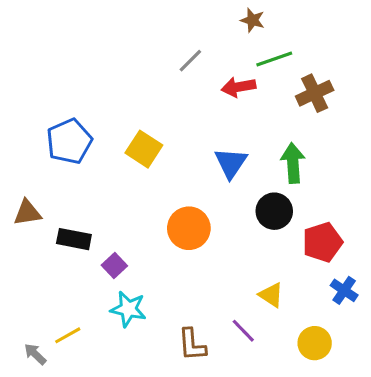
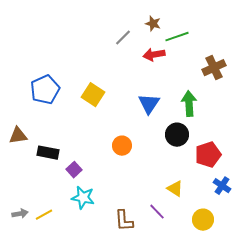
brown star: (253, 20) -> (153, 24), moved
brown cross: (315, 93) -> (214, 68), moved
orange circle: (189, 228) -> (122, 146), size x0.7
gray arrow: (35, 354) -> (20, 214), moved, turned 126

